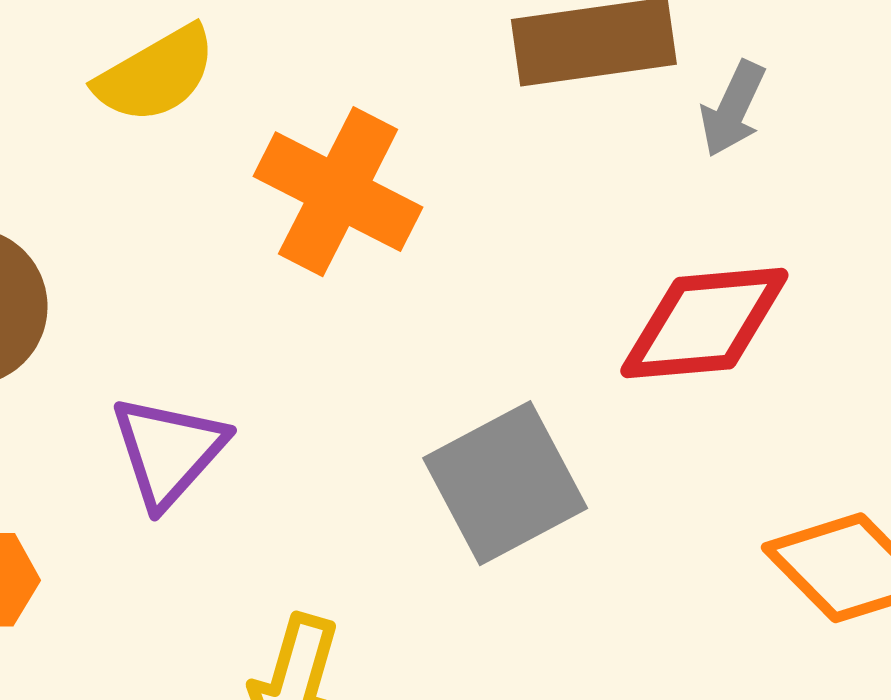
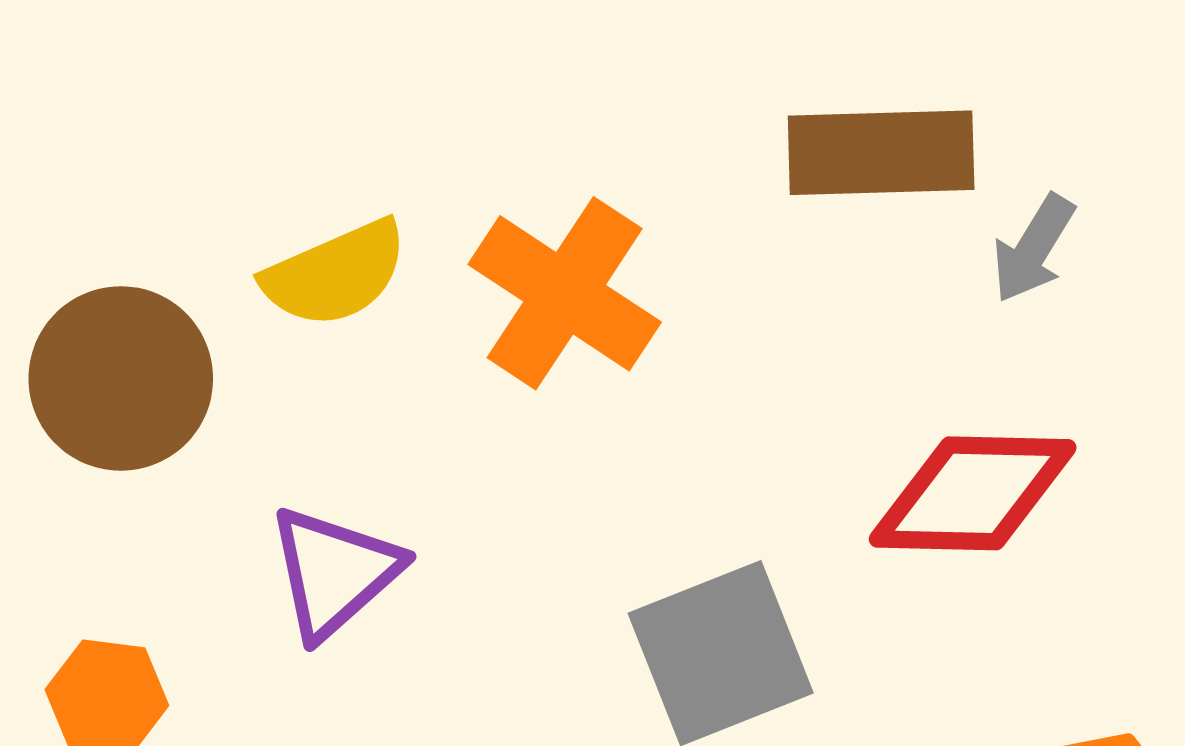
yellow semicircle: (156, 75) -> (335, 274), moved

